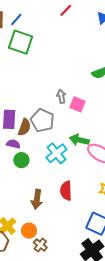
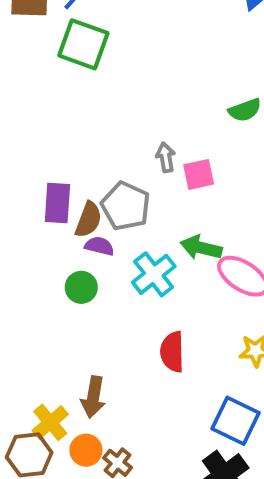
pink square: (78, 104) -> (199, 174), turned -35
purple semicircle: (13, 144) -> (99, 246), moved
brown arrow: (37, 199) -> (93, 397), moved
orange circle: (29, 231) -> (86, 450), moved

